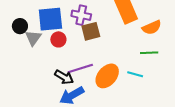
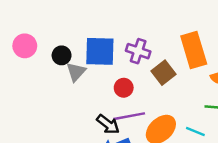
brown square: (91, 31) -> (164, 73), moved, turned -30
red circle: (58, 39) -> (124, 88), moved

